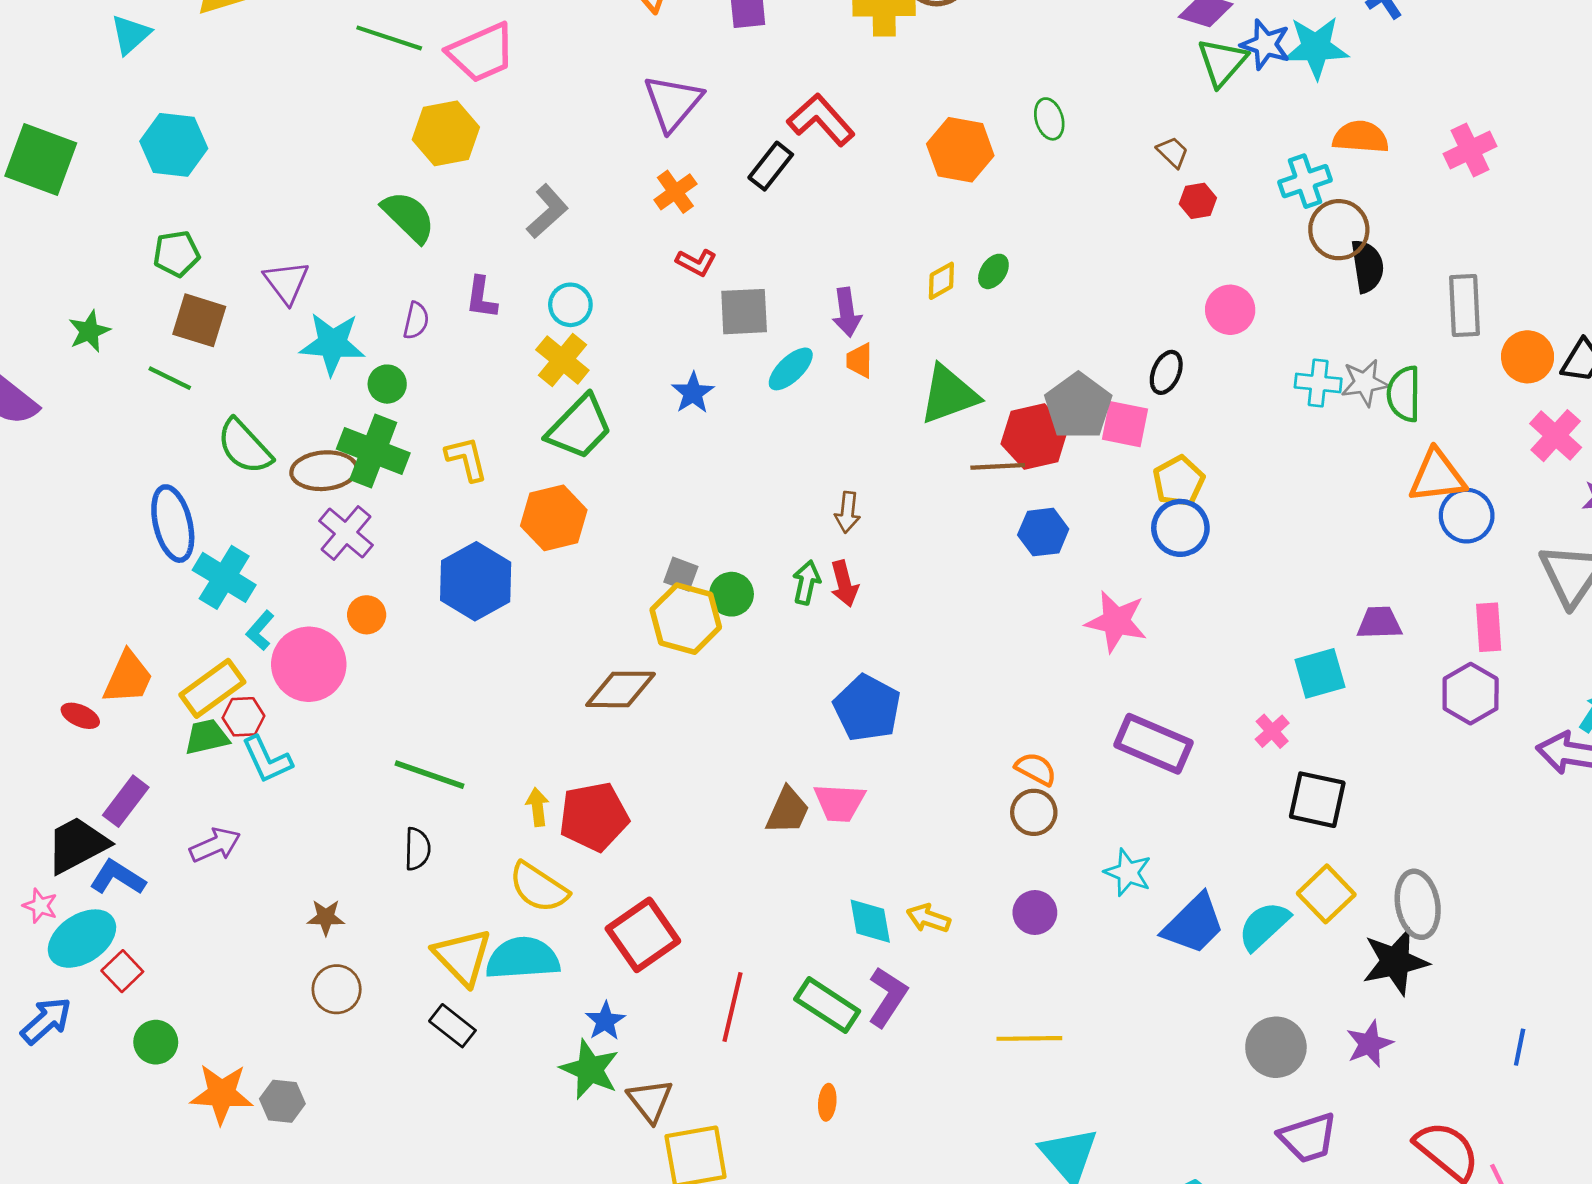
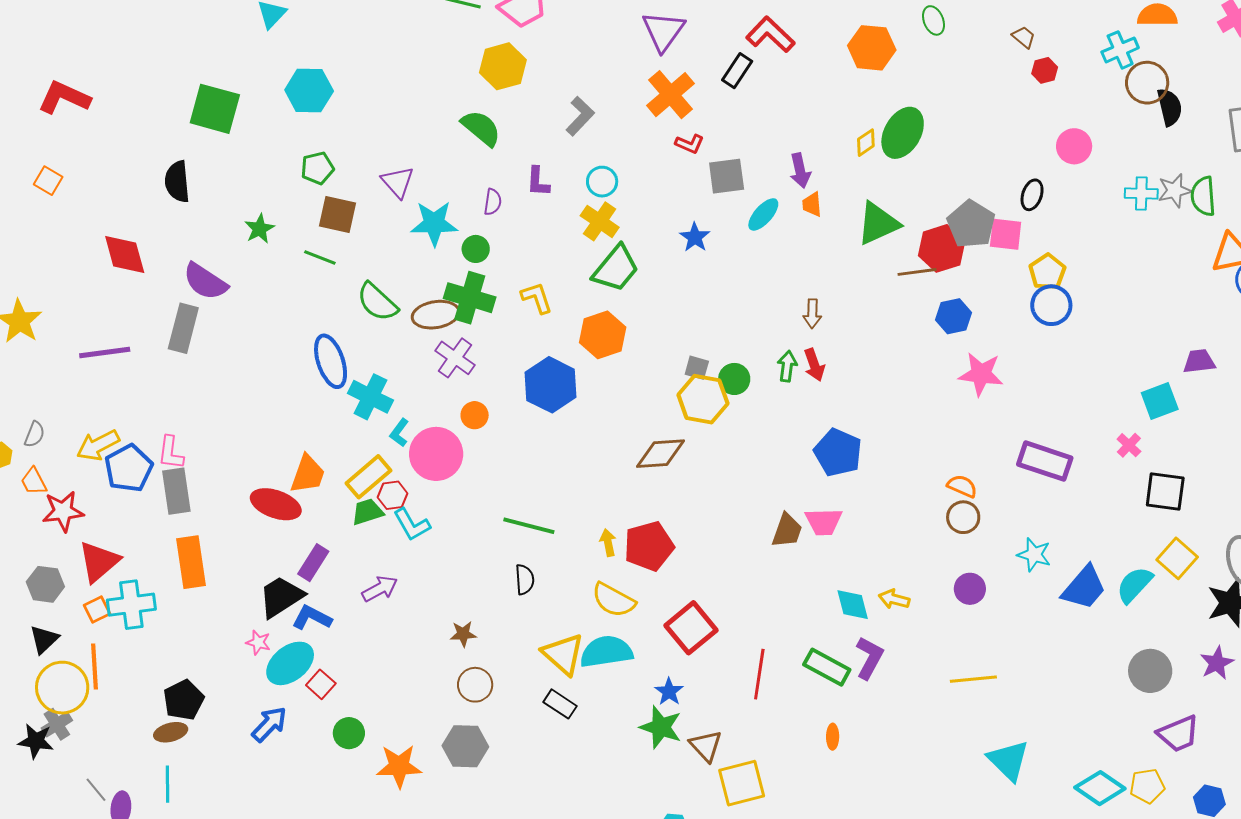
orange cross: (675, 192) -> (670, 95), size x1.6
green ellipse: (993, 271) -> (903, 133), size x2.0
pink star: (1116, 621) -> (981, 374), moved
red ellipse: (80, 716) -> (276, 504), size x1.8
gray hexagon: (282, 1101) -> (465, 746), moved, size x1.4

